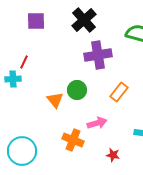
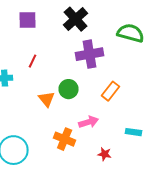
red line: (24, 62) -> (33, 61), moved

